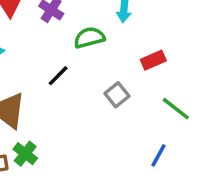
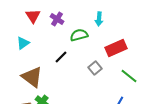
red rectangle: (153, 60) -> (116, 48), size x1.5

